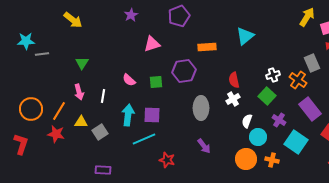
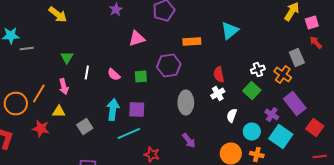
white line: (103, 96) -> (87, 72), moved
orange line: (59, 111) -> (39, 94), moved
purple cross: (279, 120) -> (272, 114), moved
yellow triangle: (81, 122) -> (59, 112), moved
cyan circle: (258, 137) -> (252, 132), moved

